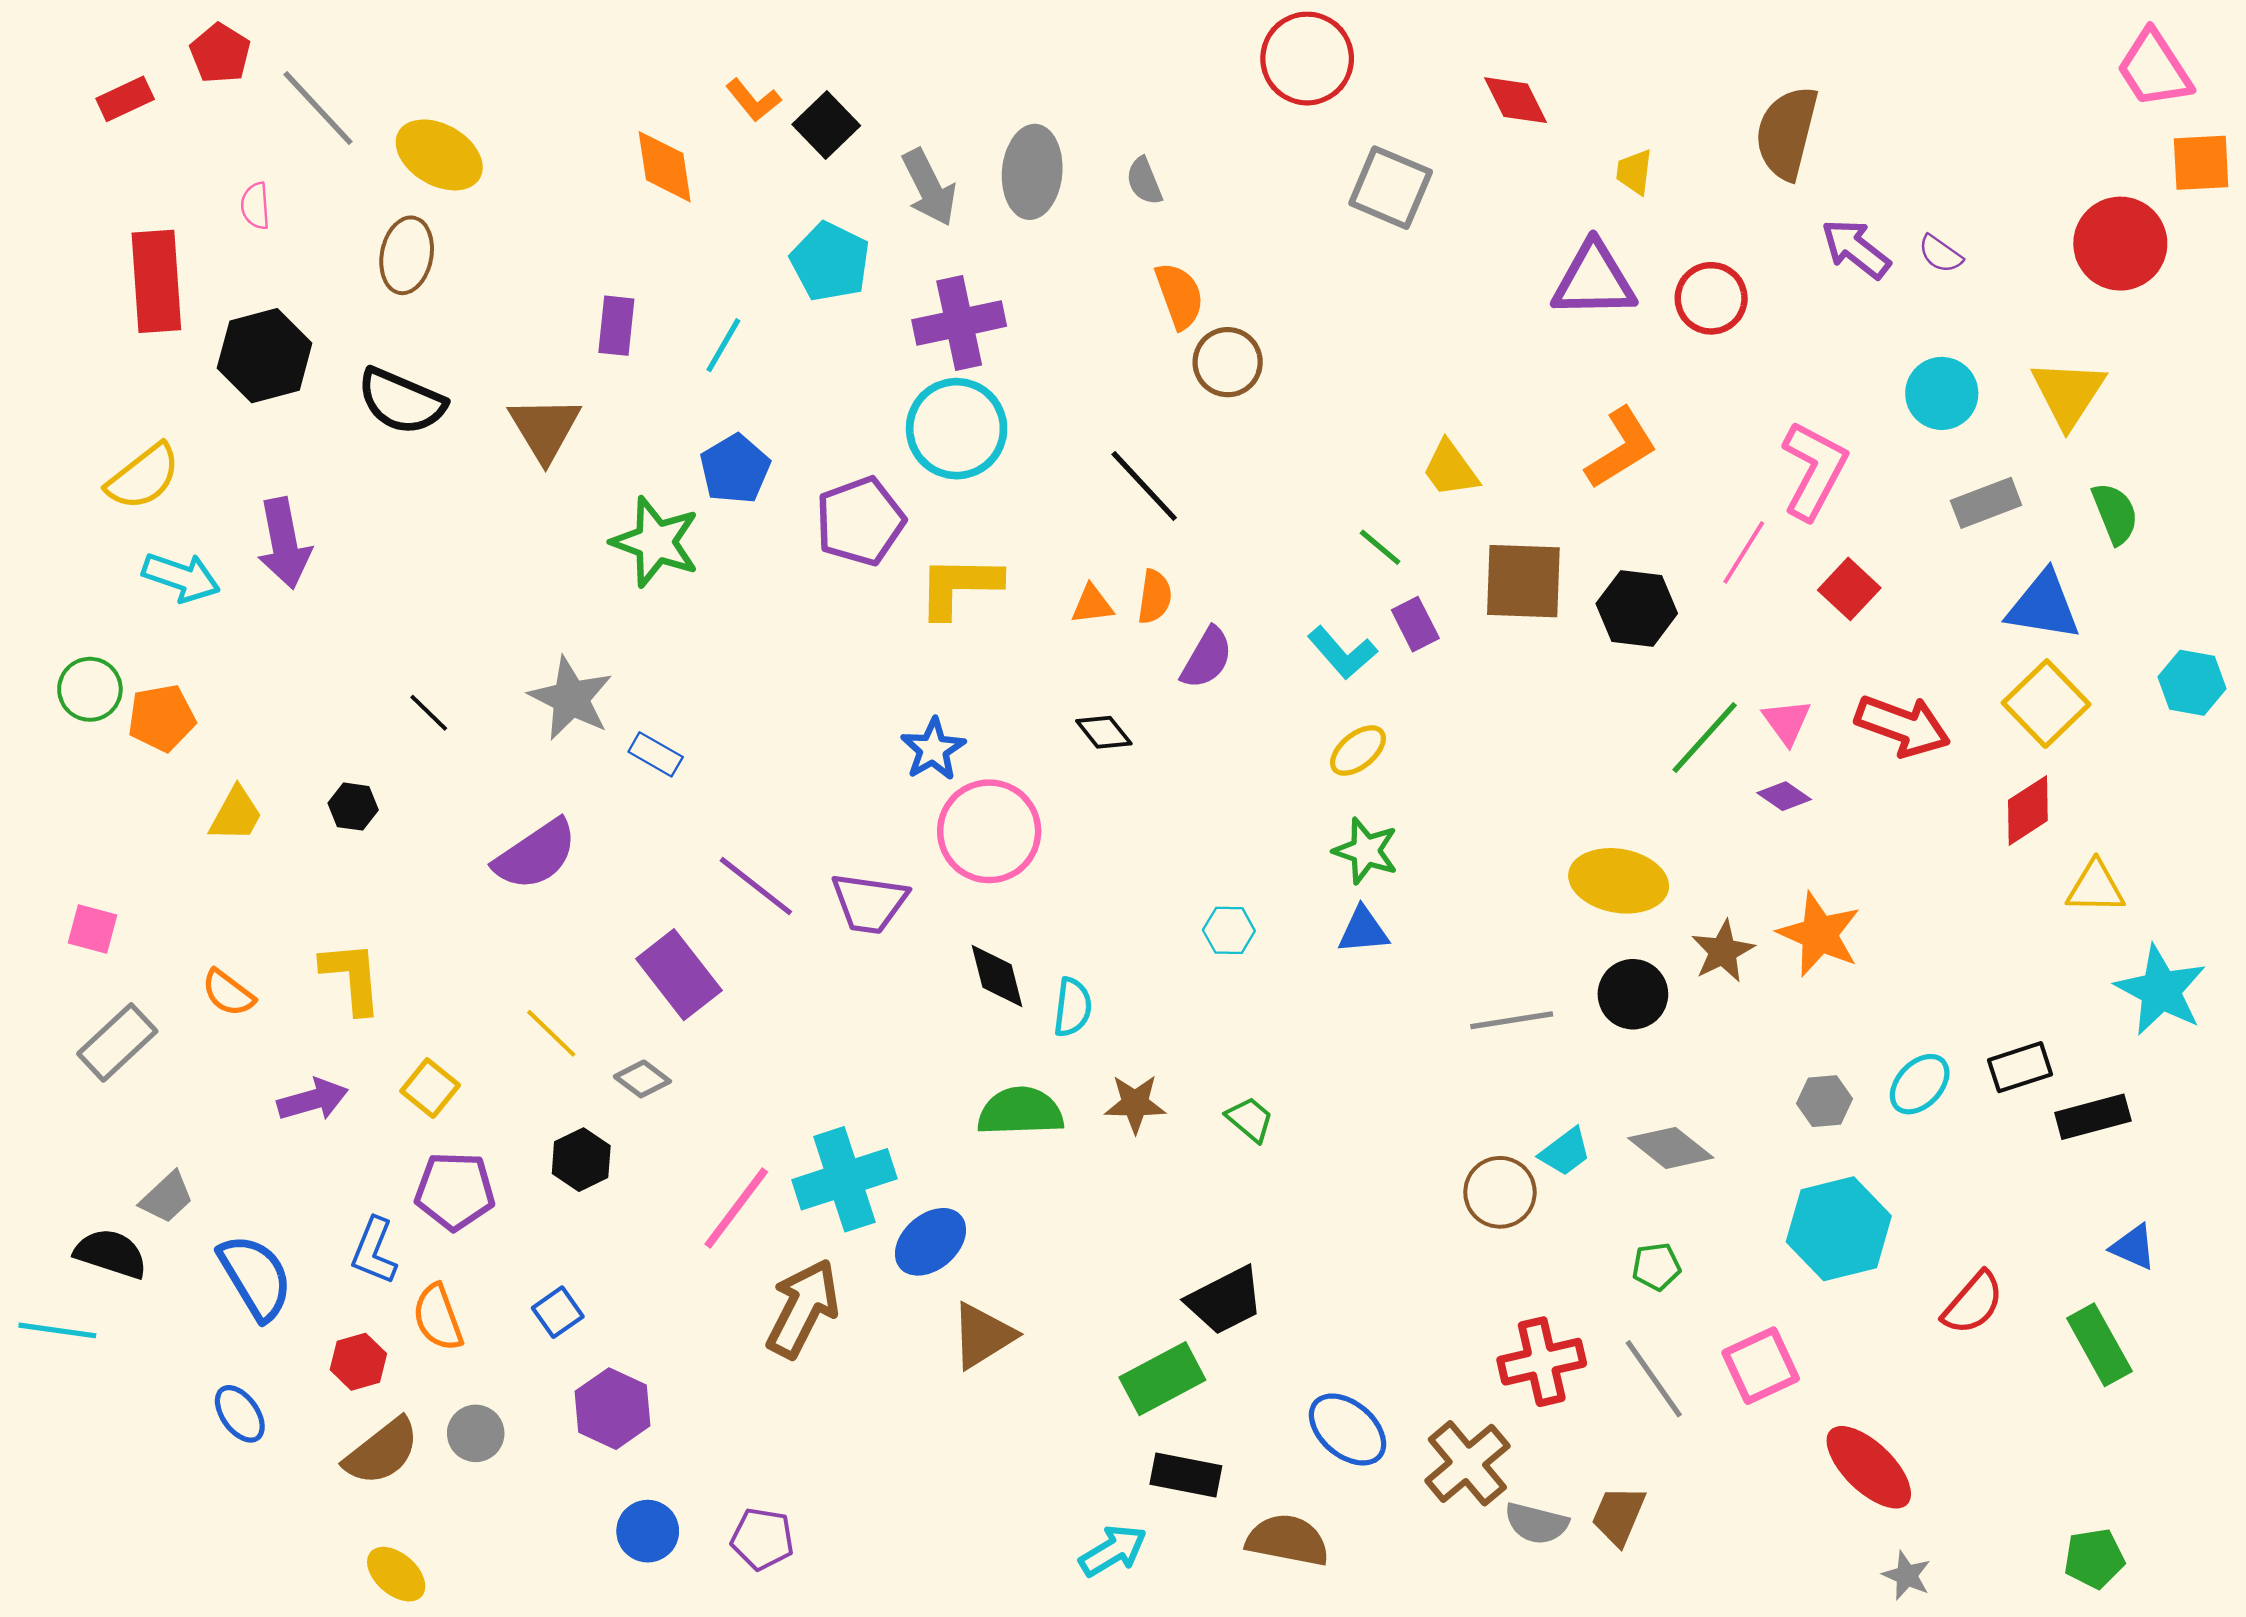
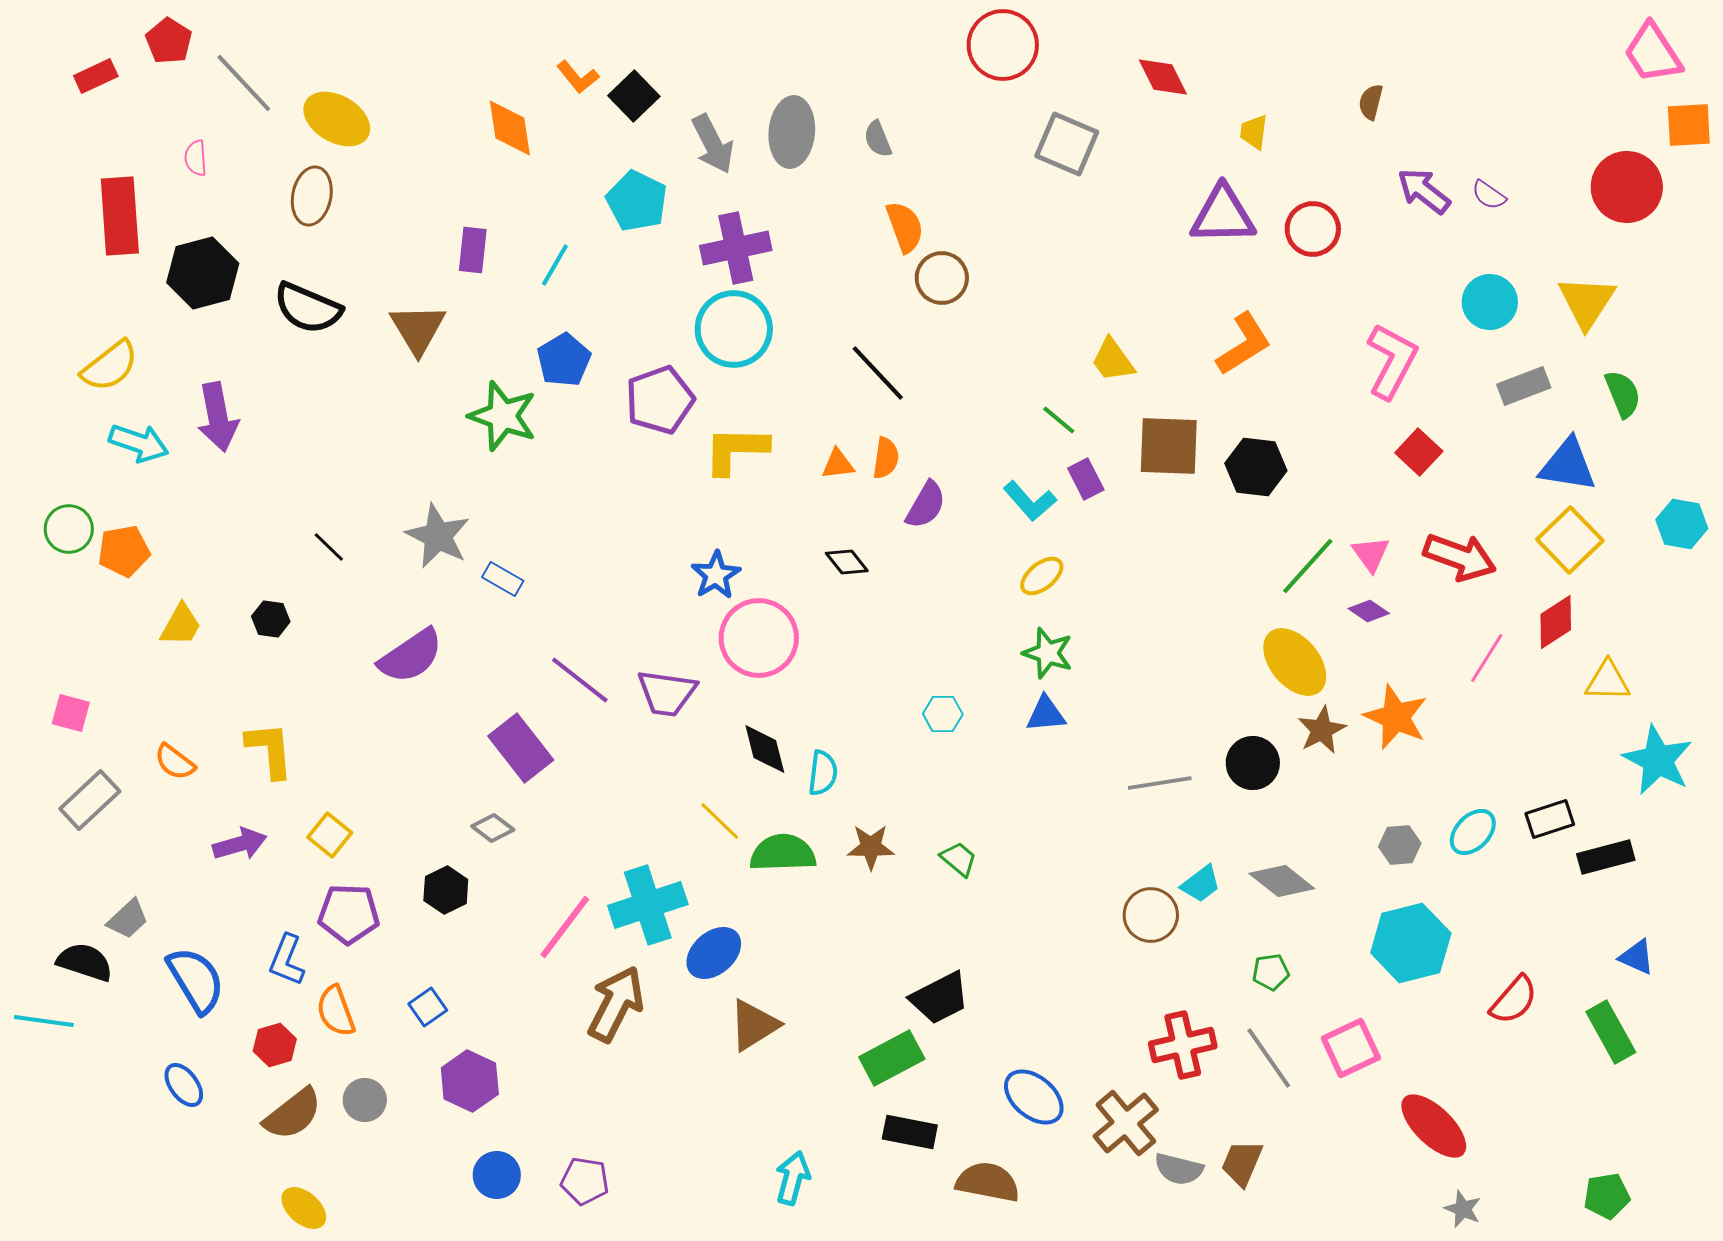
brown semicircle: (1787, 133) -> (1371, 102), size x0.5
pink line: (1744, 552) -> (1487, 658), moved
yellow ellipse: (1619, 881) -> (1295, 662), moved, turned 40
yellow line: (551, 1033) -> (720, 821), moved
cyan arrow: (1113, 1551) -> (793, 1178), moved, turned -44

